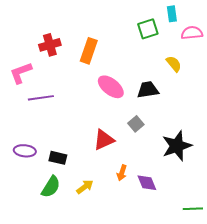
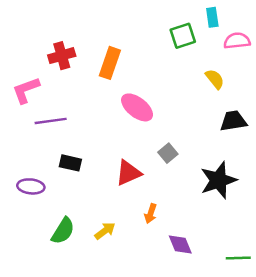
black trapezoid: (148, 90) -> (233, 121), moved
black rectangle: (58, 158) -> (70, 163), moved
purple diamond: (147, 183) -> (180, 244), moved

